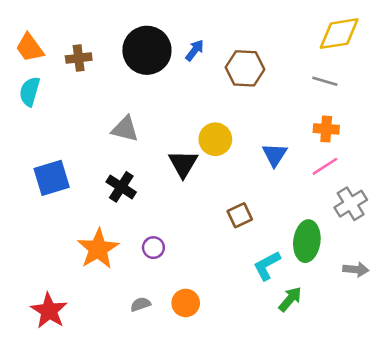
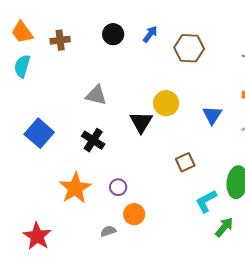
black circle: (147, 50) -> (113, 34), size x0.6
blue square: (52, 178) -> (39, 133), turned -32
orange circle: (186, 303) -> (134, 214), moved

